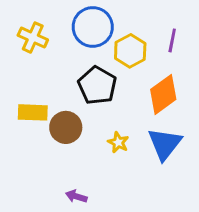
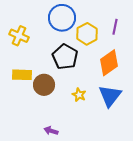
yellow cross: (33, 37) -> (19, 36), moved

